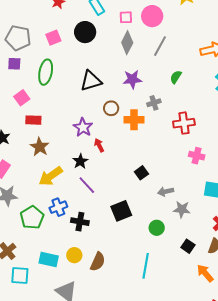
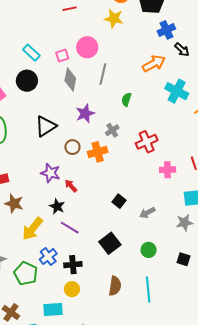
gray star: (182, 209) -> (184, 223), moved
yellow circle: (74, 255) -> (72, 289), moved
brown semicircle: (98, 262) -> (115, 286), moved

